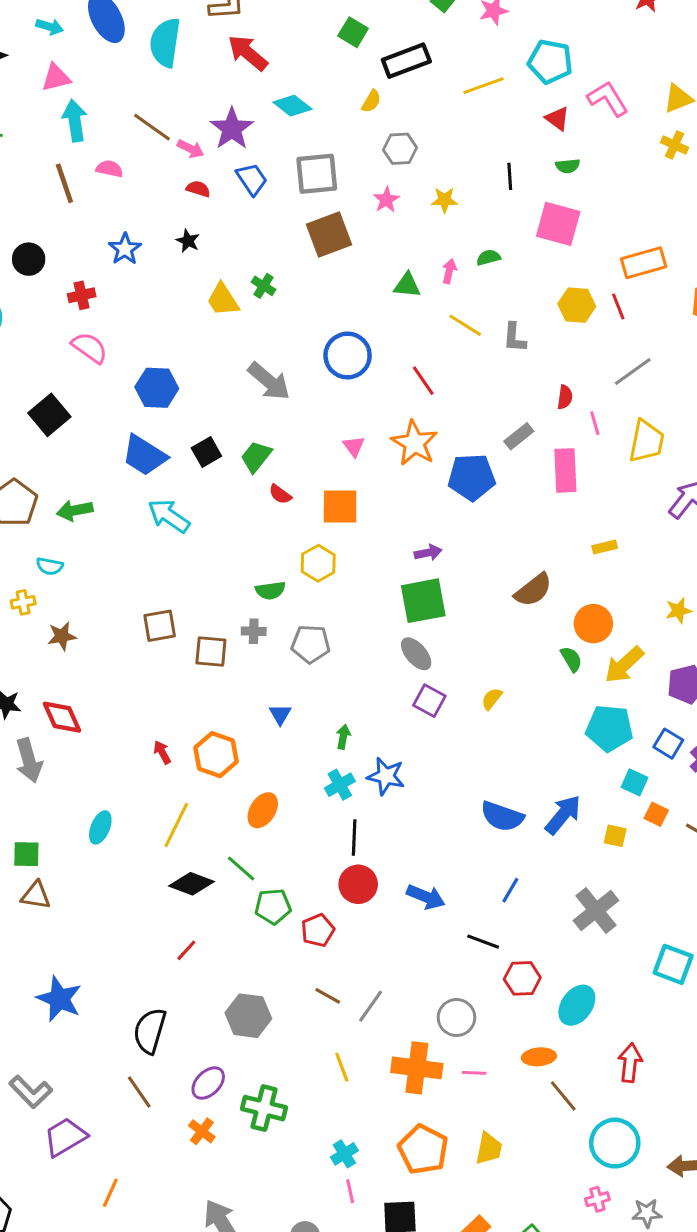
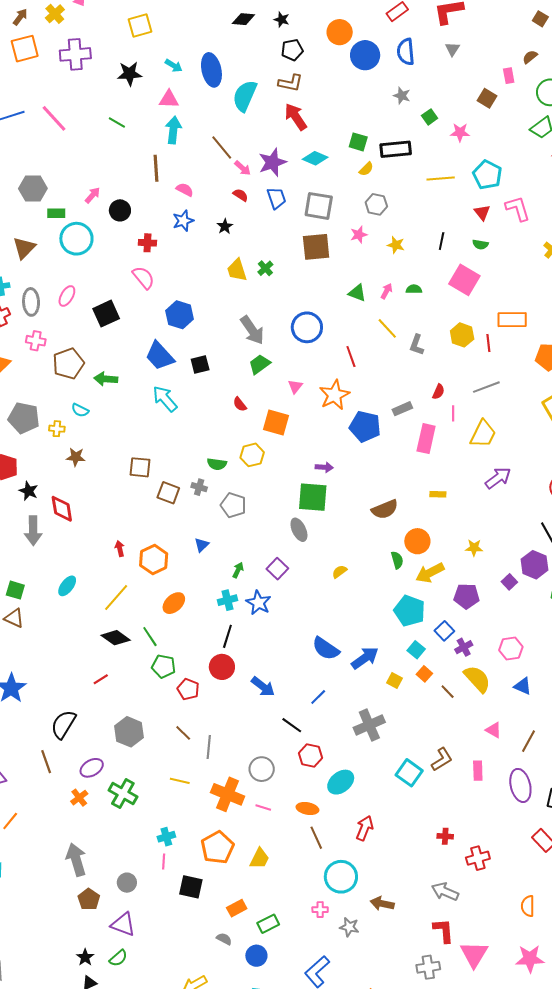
green square: (353, 32) -> (358, 142), moved, turned -30
cyan diamond: (292, 106) -> (315, 158), turned -30
pink semicircle: (110, 169) -> (185, 190), moved
green trapezoid: (256, 457) -> (259, 364), moved
purple square: (429, 701) -> (277, 569), moved
red pentagon: (318, 930) -> (188, 689), turned 30
gray line: (371, 1006) -> (209, 747), turned -45
yellow line: (342, 1067) -> (180, 781), turned -72

